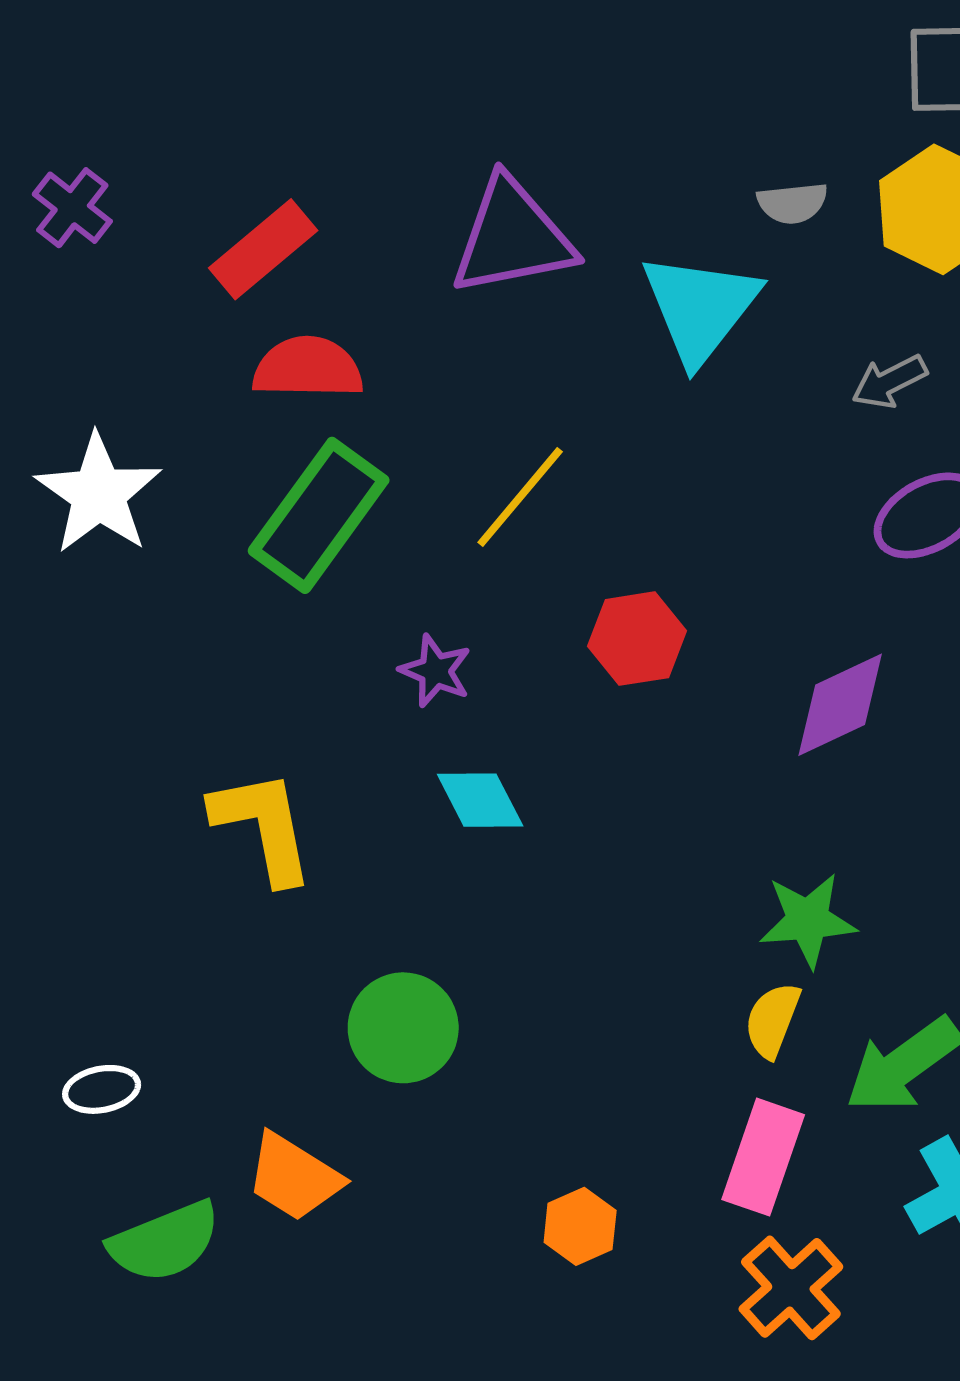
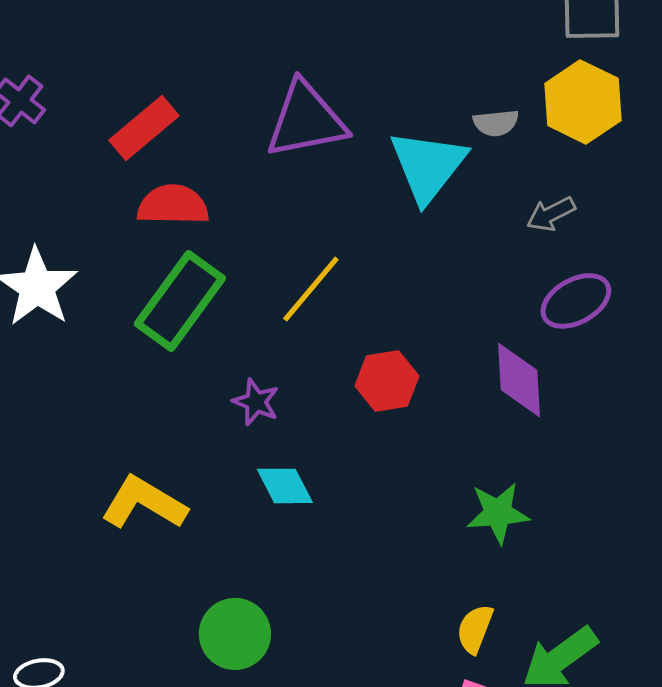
gray semicircle: (792, 203) -> (496, 123), moved
purple diamond: (840, 705) -> (519, 380), moved, turned -68
yellow L-shape: (263, 826) -> (144, 503), turned -48
green star: (808, 920) -> (498, 513), moved

